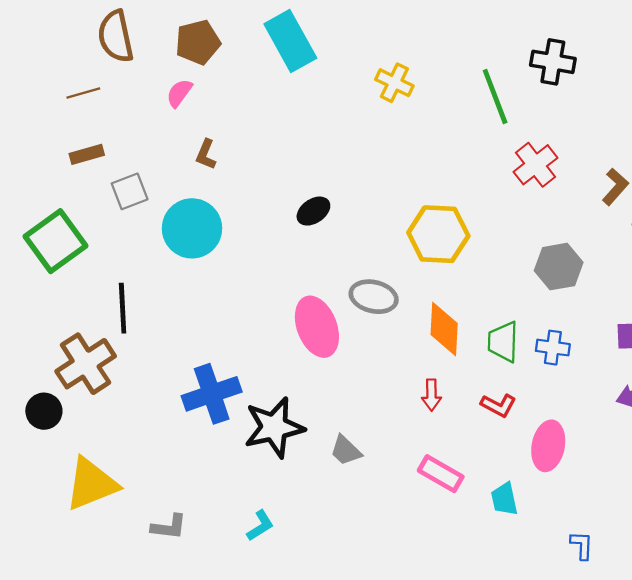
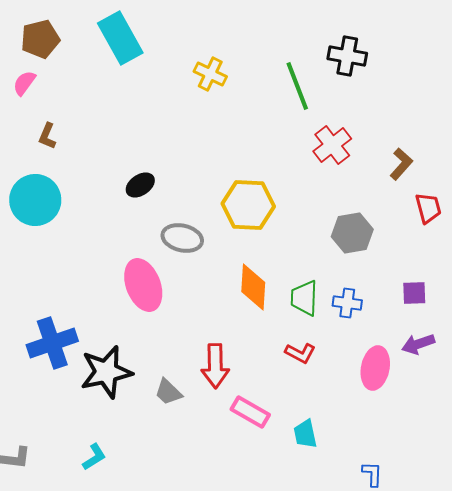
gray ellipse: (374, 297) -> (182, 238), moved
red arrow: (431, 395) -> (215, 366), moved, size x1.6
pink ellipse: (548, 446) -> (375, 368), moved

